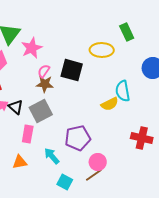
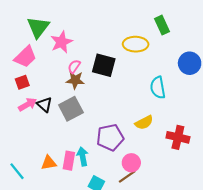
yellow semicircle: (110, 104) -> (144, 123), moved
pink rectangle: (28, 134) -> (69, 161), moved
cyan arrow: (52, 156) -> (83, 156), turned 30

